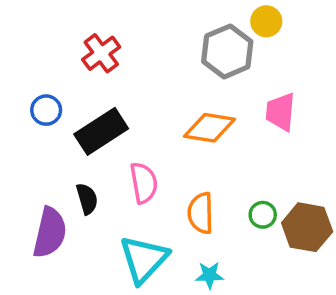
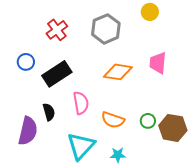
gray hexagon: (227, 51) -> (106, 29), moved
orange semicircle: (201, 213) -> (113, 120), turned -70

